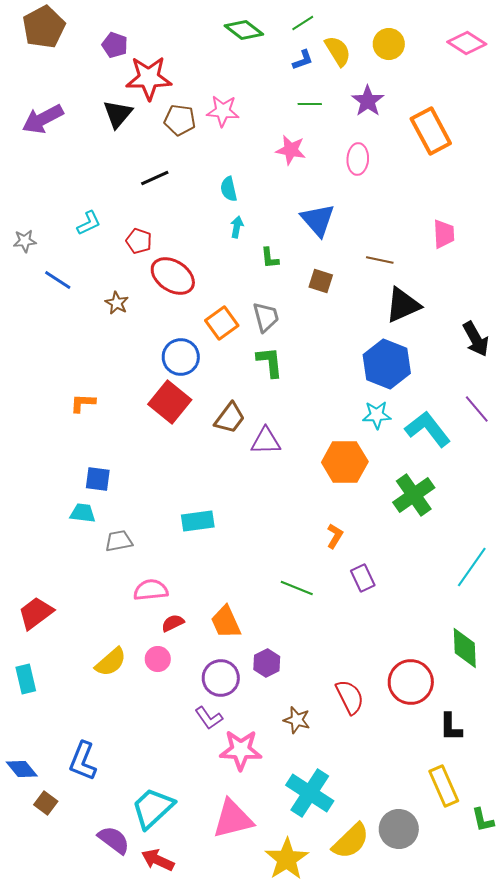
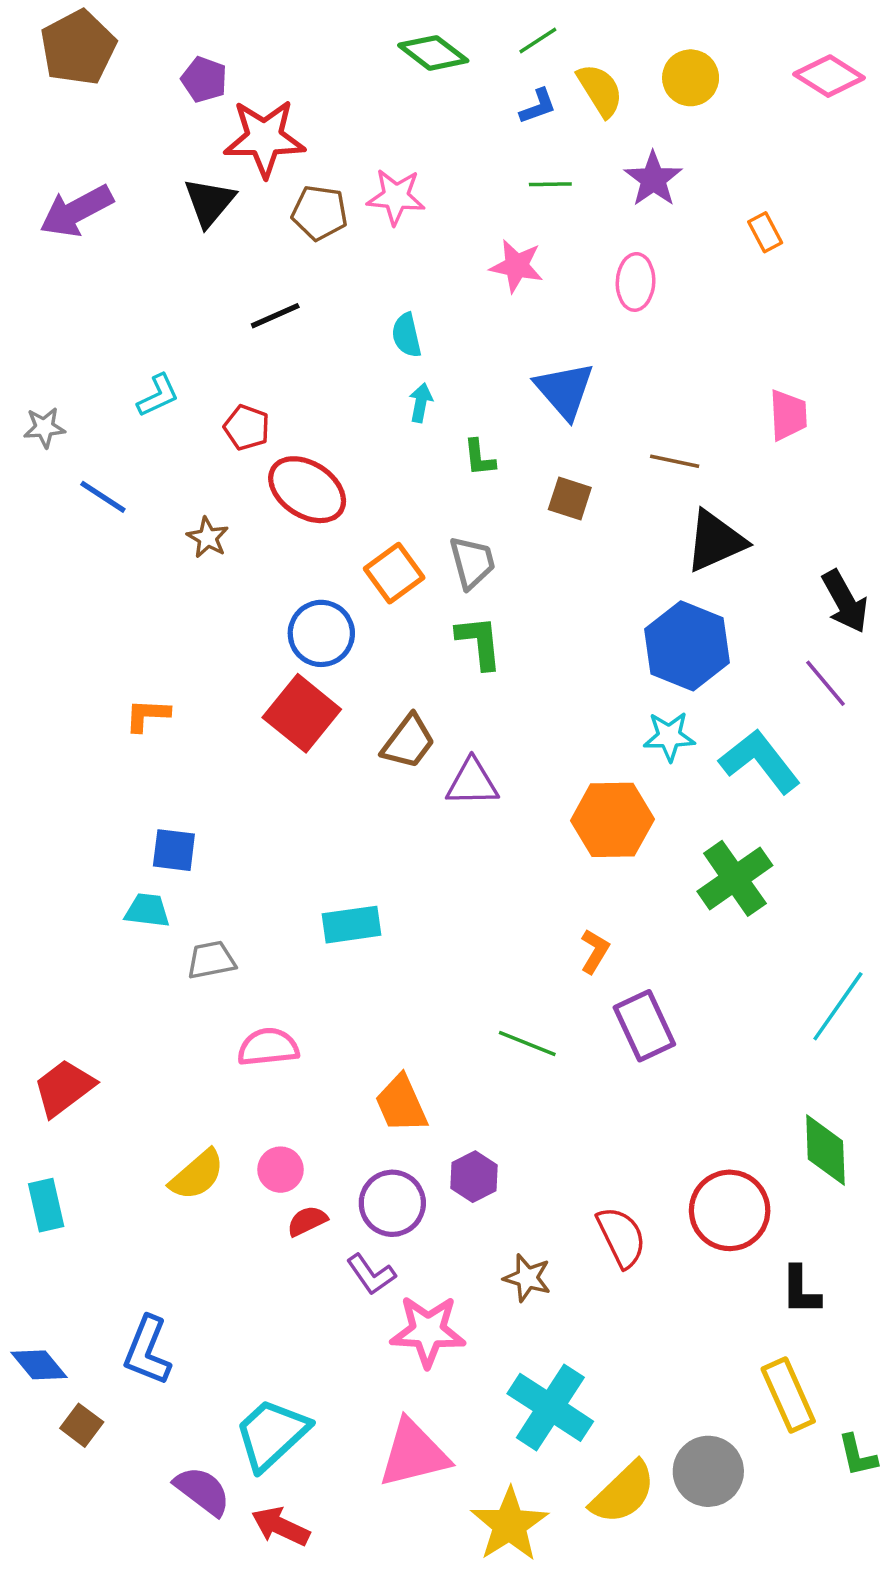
orange rectangle: (431, 131) -> (765, 232), size x0.5
purple line: (477, 409) -> (825, 683), moved
purple rectangle: (363, 578) -> (644, 1026), size x1.4
red semicircle: (173, 623) -> (307, 1221), moved

